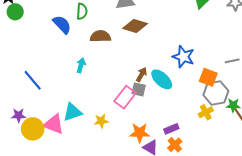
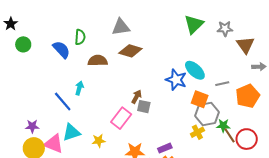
green circle: (15, 12) -> (23, 44), moved
cyan ellipse: (162, 79) -> (195, 70), moved
blue line: (33, 80) -> (63, 102), moved
gray square: (139, 89) -> (144, 107), moved
purple star: (19, 115) -> (32, 126), moved

